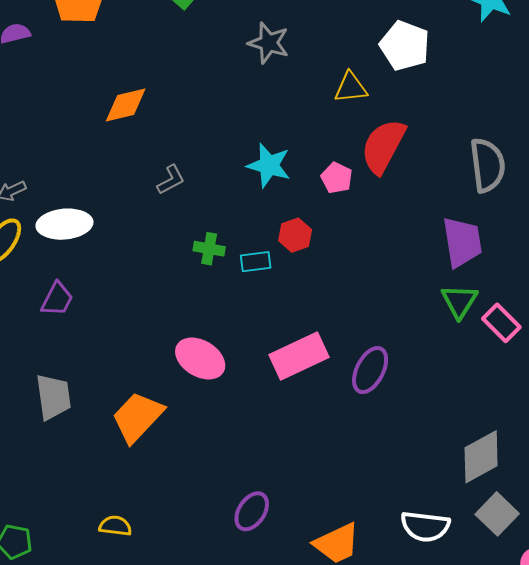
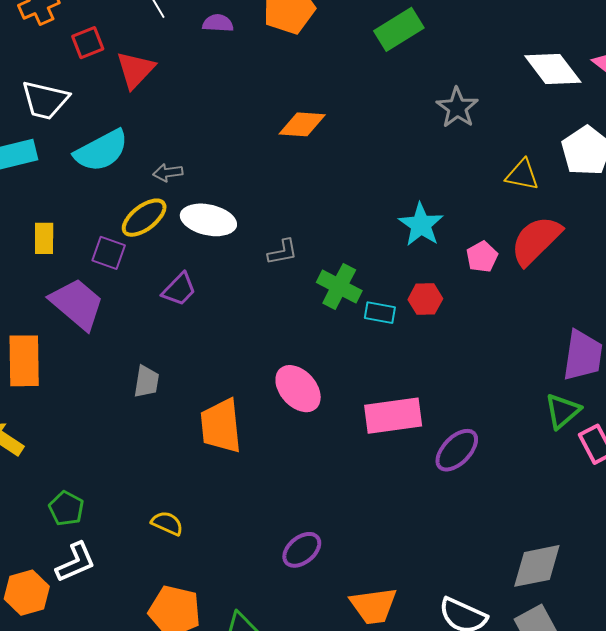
gray L-shape: (171, 180) -> (283, 252), moved
green cross: (209, 249) -> (339, 286), size x1.4
gray trapezoid: (53, 397) -> (146, 382), size x0.7
orange trapezoid: (138, 417) -> (221, 426), turned -66

